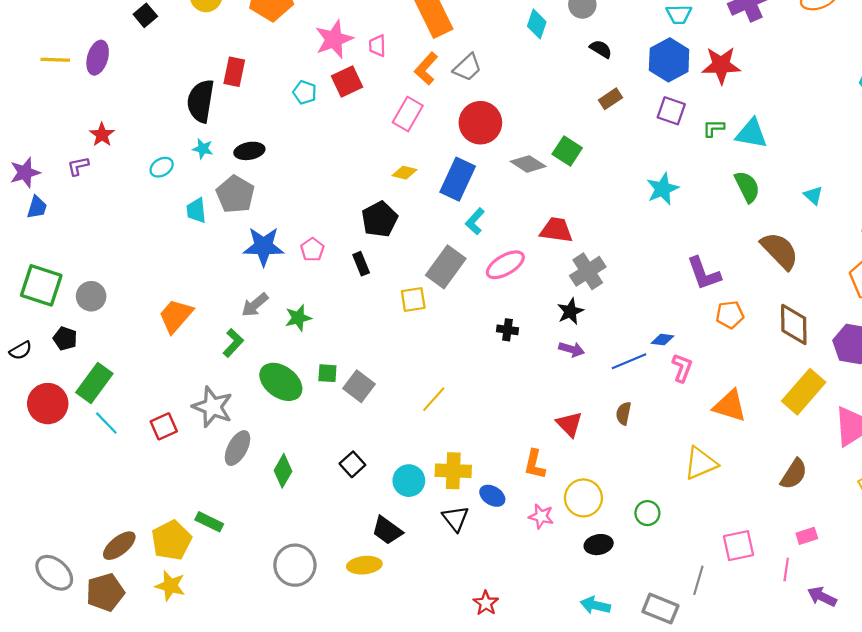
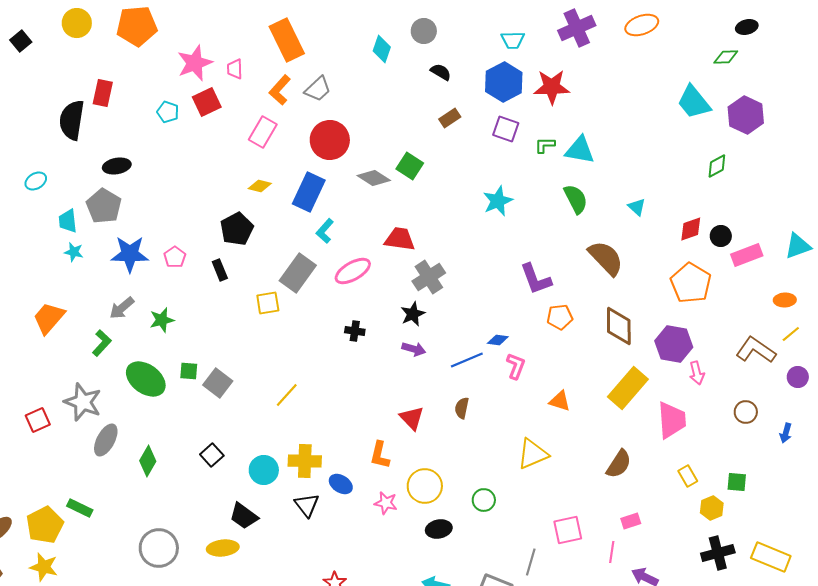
cyan star: (203, 149) -> (74, 252), moved
orange triangle: (730, 406) -> (560, 401), size x0.7

